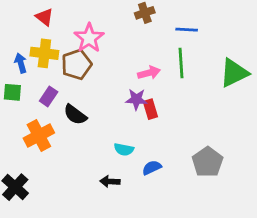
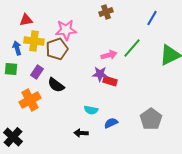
red triangle: (44, 17) -> (26, 20), moved, turned -48
blue line: (187, 30) -> (152, 18), moved, turned -63
pink star: (89, 38) -> (66, 30), turned 30
green line: (181, 63) -> (132, 48), turned 45
red rectangle: (150, 109) -> (110, 81), turned -56

